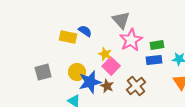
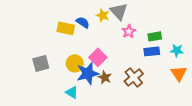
pink star: (131, 40) -> (129, 31), size x0.6
yellow star: (105, 54) -> (103, 15), moved
pink square: (111, 66) -> (98, 57), moved

